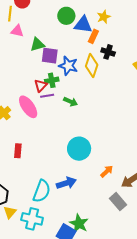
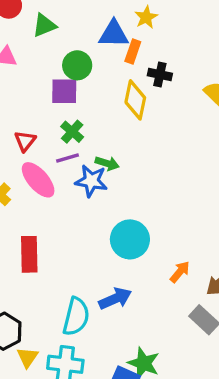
green circle: (66, 16) -> (77, 65), moved
green triangle: (37, 44) -> (44, 25), moved
blue star: (68, 66) -> (91, 181), moved
green cross: (52, 80) -> (72, 132), turned -32
red triangle: (41, 86) -> (25, 141), moved
red rectangle: (18, 151) -> (29, 254), size x1.5

